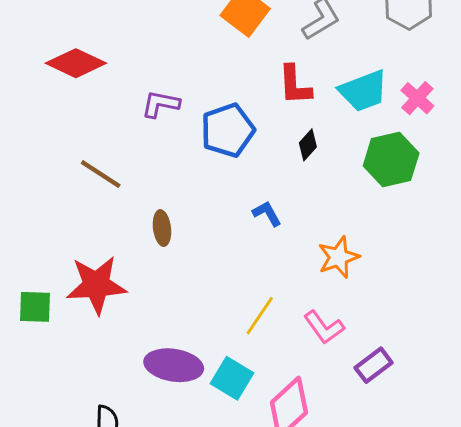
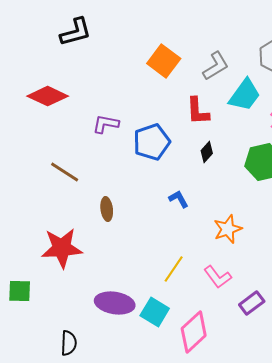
cyan trapezoid: (363, 91) -> (245, 95), moved, turned -33
green square: (35, 307) -> (20, 291), moved

